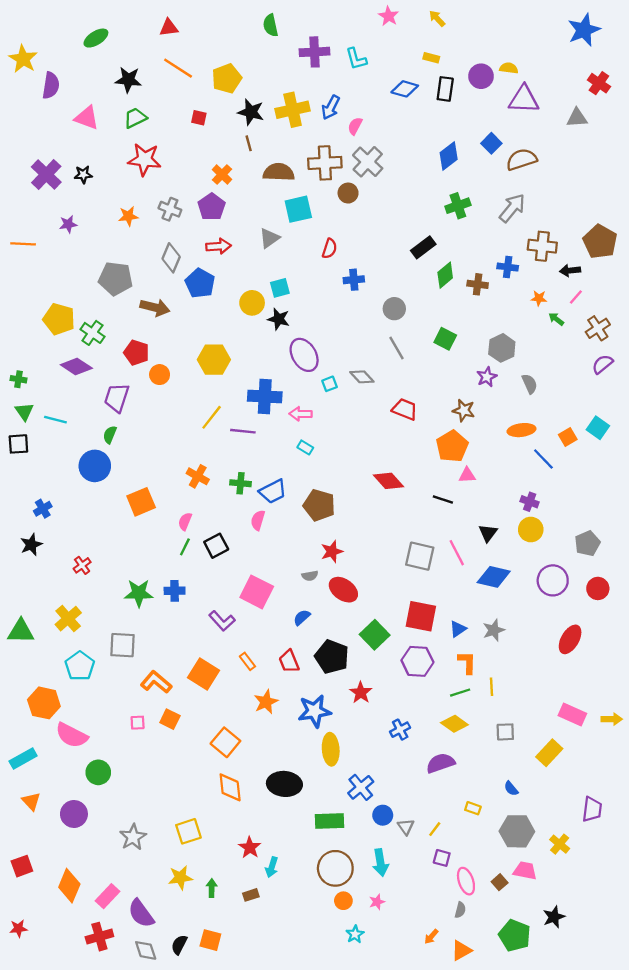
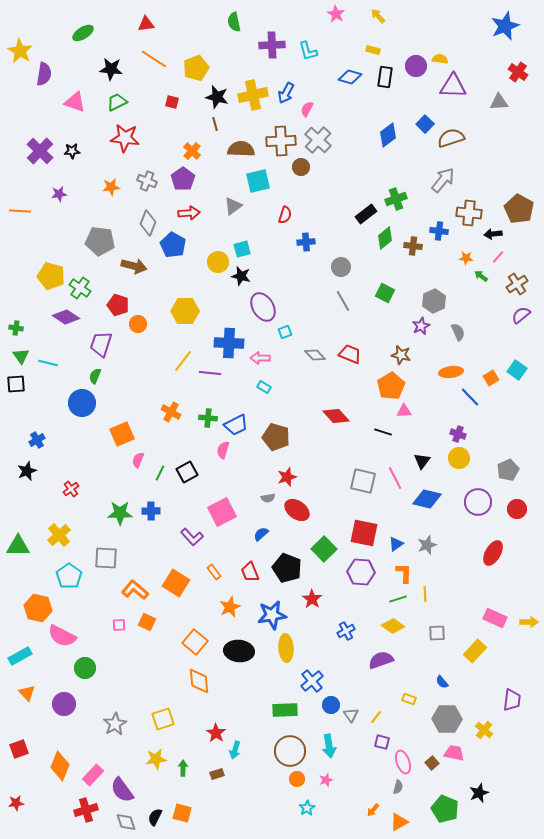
green cross: (458, 206) -> (396, 199), moved
gray diamond: (362, 377) -> (315, 355), moved
pink semicircle: (185, 521) -> (138, 460), moved
pink square: (257, 592) -> (222, 512), turned 36
black ellipse: (284, 784) -> (239, 651), moved

